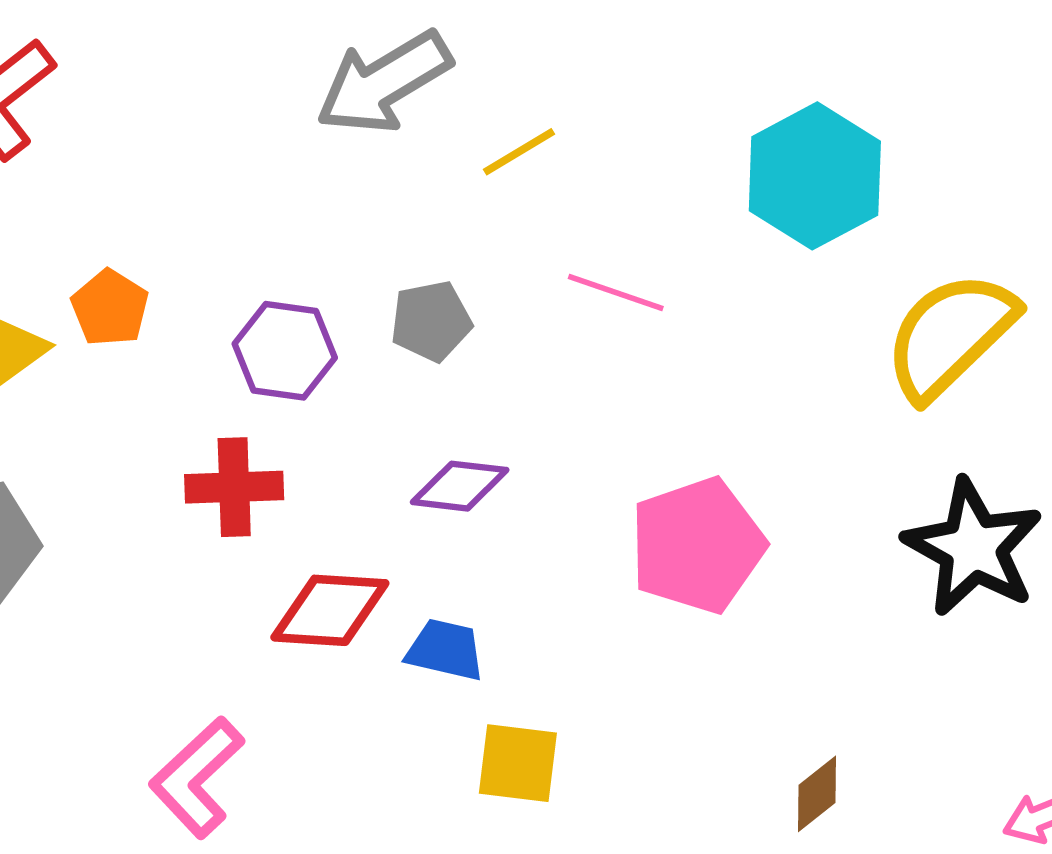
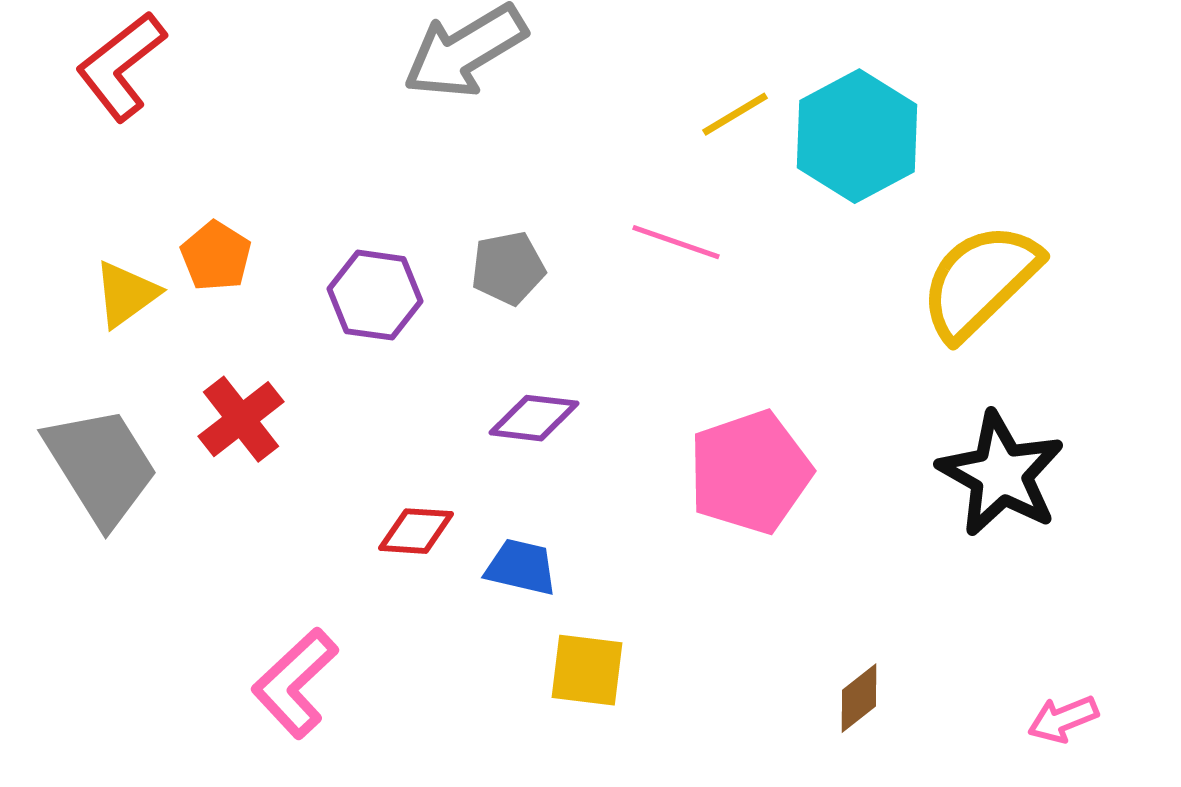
yellow line: (519, 152) -> (735, 114), moved
red cross: (234, 487) -> (241, 419), moved, turned -36
red diamond: (330, 610) -> (416, 531), size x0.7

